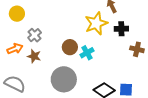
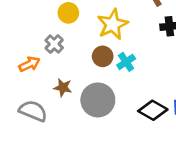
yellow circle: (17, 14) -> (68, 13), moved
yellow star: (96, 23) -> (113, 24), moved
brown star: (34, 56) -> (63, 88), moved

